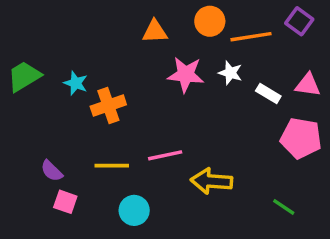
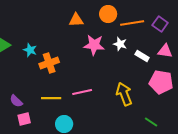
purple square: (299, 21) -> (160, 24), moved
yellow arrow: (212, 181) -> (124, 94), moved, turned 65
pink square: (65, 202) -> (24, 119), turned -32

